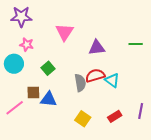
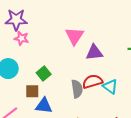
pink triangle: (64, 32) -> (74, 36), moved
pink star: (27, 45) -> (21, 38), moved
brown square: (33, 92) -> (32, 91), moved

